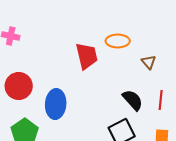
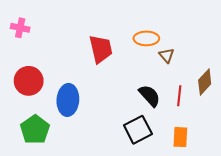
orange ellipse: (118, 41) -> (146, 38), moved

